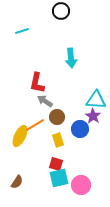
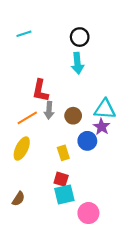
black circle: (61, 11) -> (80, 37), moved
gray arrow: (45, 101) -> (49, 110), turned -119
brown circle: (57, 117) -> (73, 116), moved
orange line: (35, 125) -> (27, 118), moved
pink circle: (81, 185) -> (88, 213), moved

